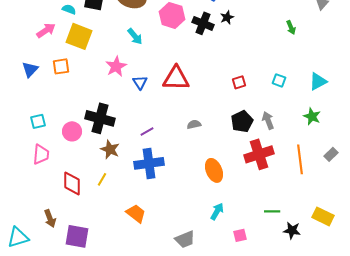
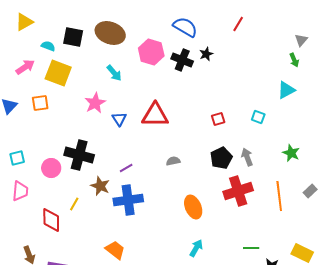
green arrow: (291, 27) -> (294, 60), moved
cyan triangle: (318, 81) -> (286, 90), moved
brown star: (110, 149) -> (100, 186), moved
yellow line: (102, 179) -> (74, 204), moved

